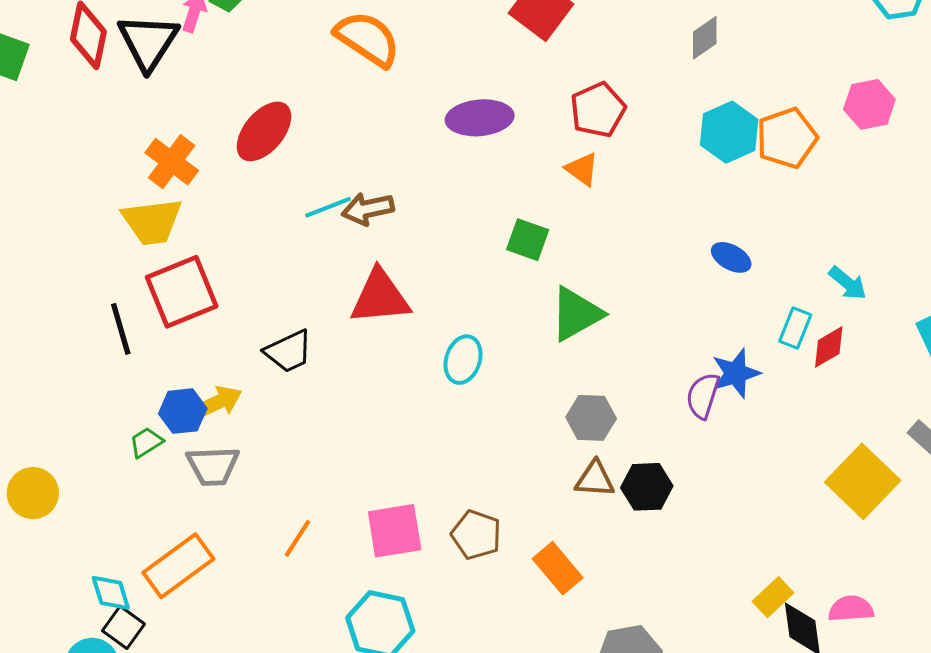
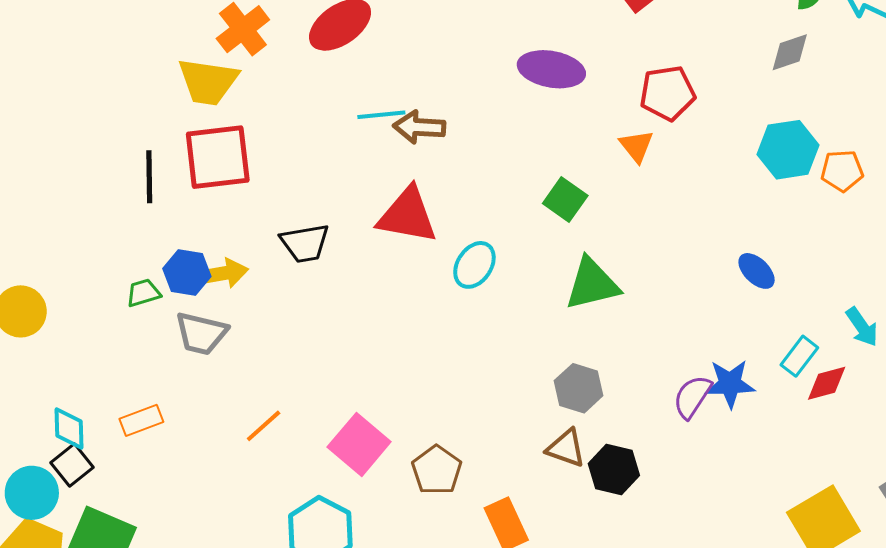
orange pentagon: (787, 138) -> (842, 171), size x0.7
cyan ellipse: (463, 360) -> (474, 265), moved
pink square: (395, 531) -> (359, 444), turned 34
orange rectangle: (178, 566) -> (141, 420), size x0.6

